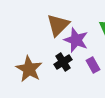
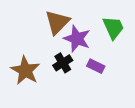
purple rectangle: (93, 65) -> (96, 66), turned -35

